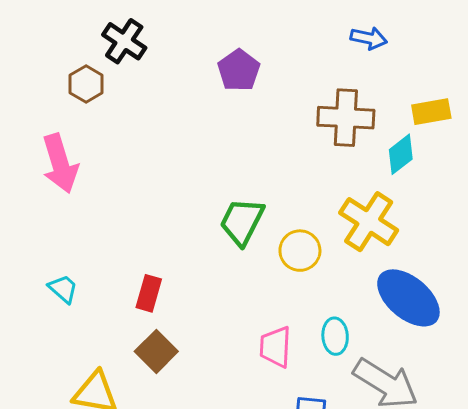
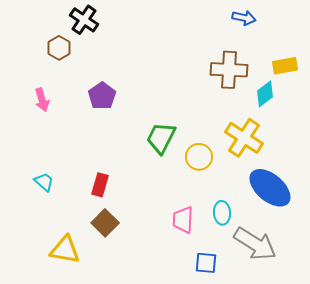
purple pentagon: (239, 70) -> (102, 96), moved
pink arrow: (60, 163) -> (42, 100), size x0.6

